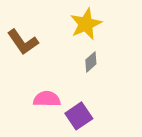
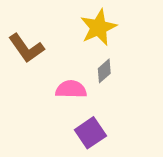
pink semicircle: (47, 99) -> (71, 89), moved

